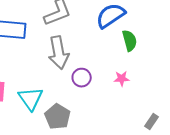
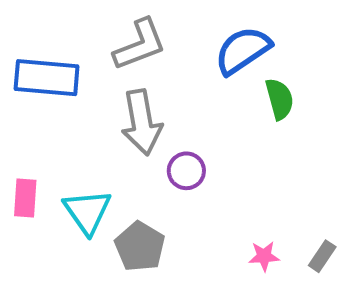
pink star: (122, 79) -> (264, 256), moved

